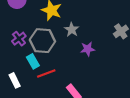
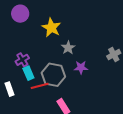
purple cross: (19, 39) -> (22, 60), moved
gray hexagon: (42, 41) -> (53, 75), moved

